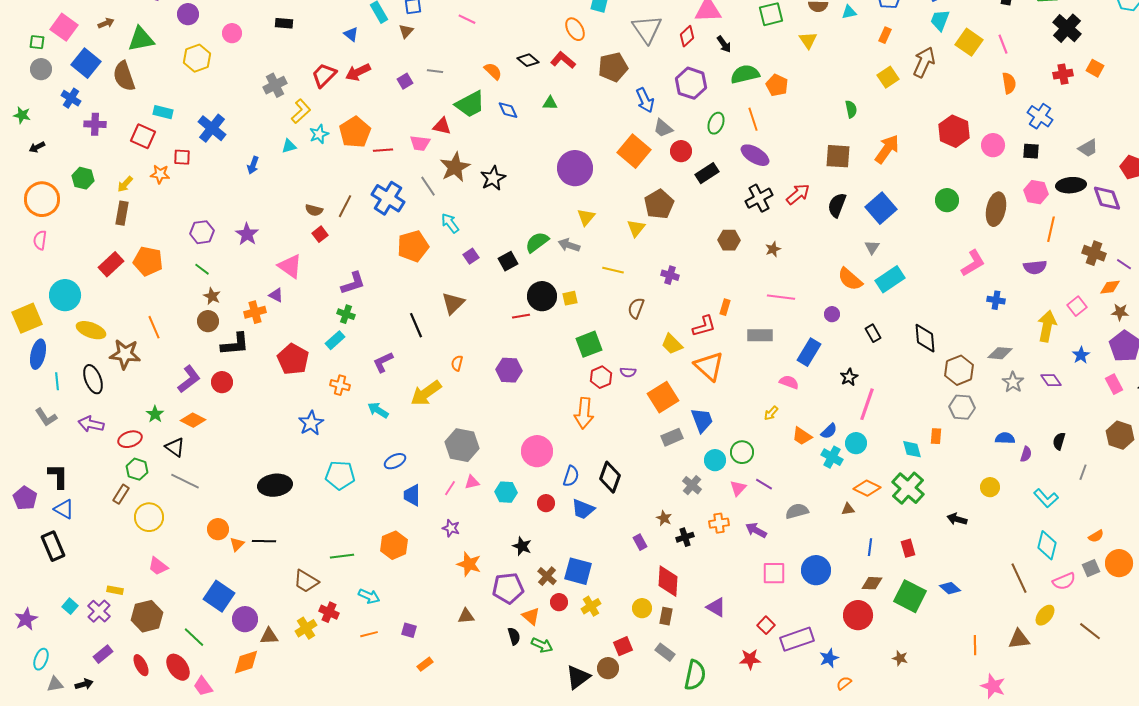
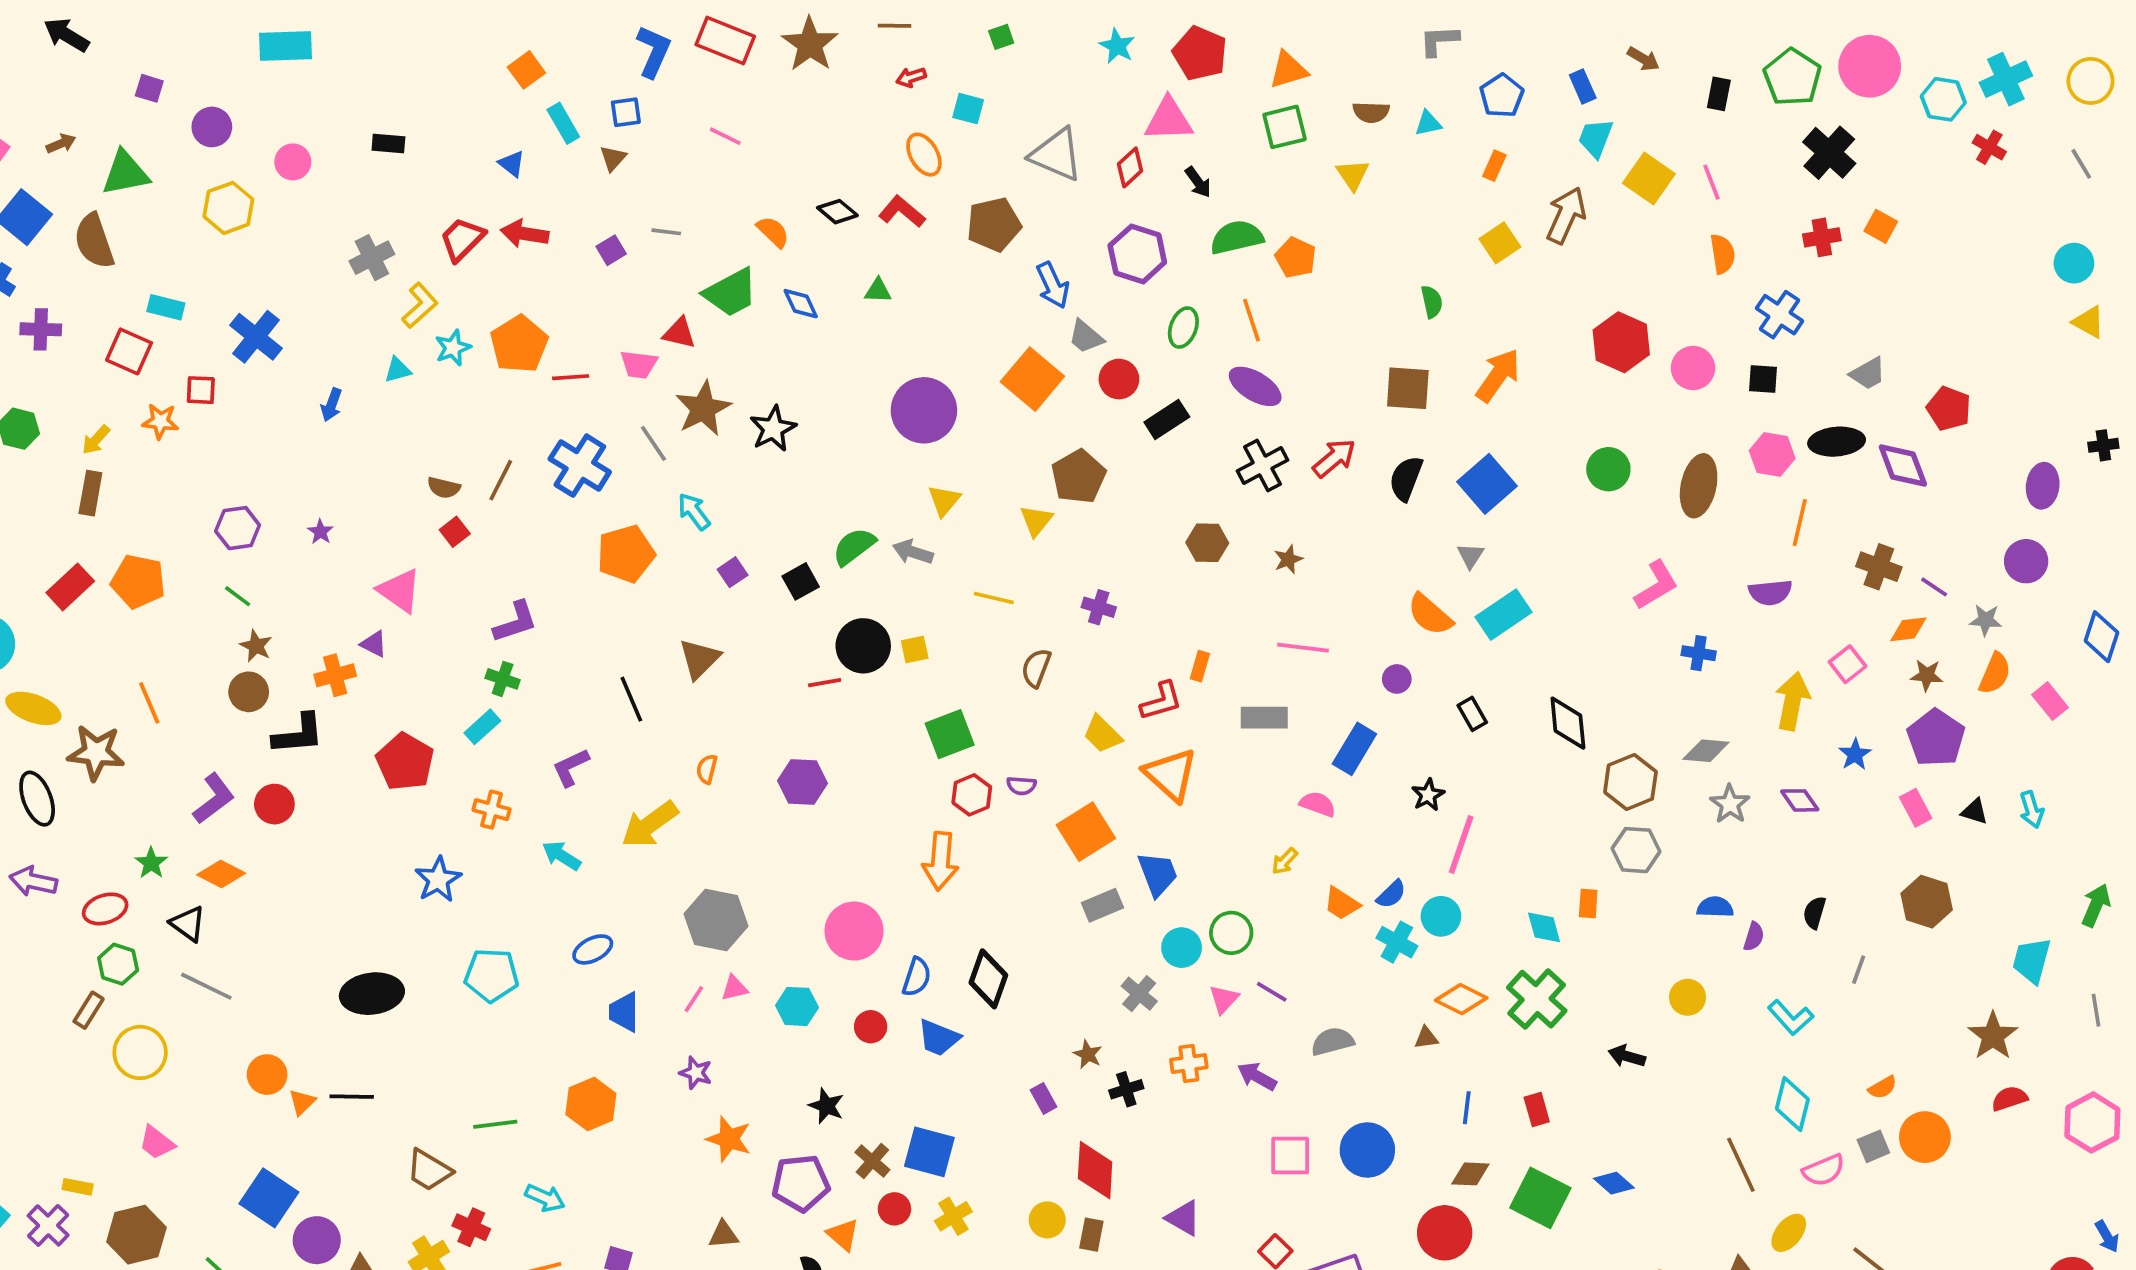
gray triangle: (647, 29) -> (1056, 155), turned -32
red arrow: (358, 72) -> (525, 234), turned 35
purple star: (247, 234) -> (320, 532), size x0.6

